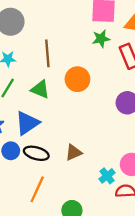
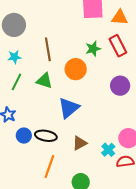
green star: (101, 39) -> (93, 49), moved
blue triangle: (27, 123) -> (69, 108), moved
brown triangle: (73, 152) -> (80, 143), moved

